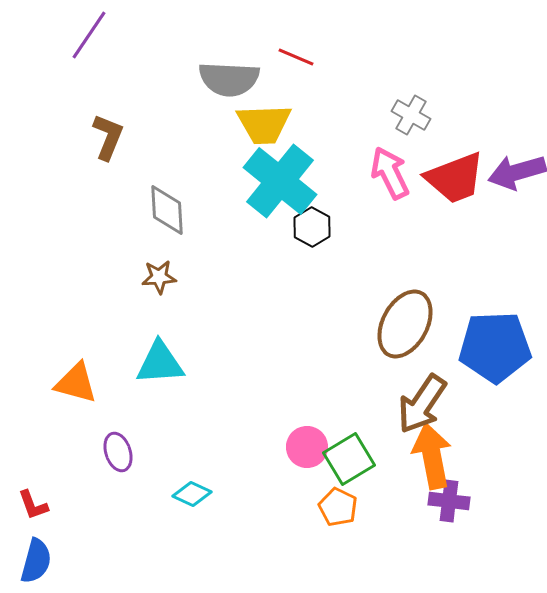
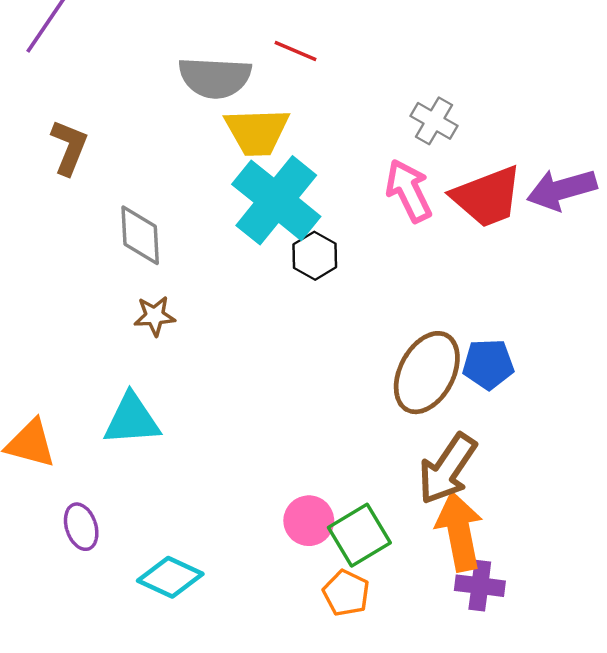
brown star: (159, 277) -> (155, 316), moved
blue pentagon: (495, 347) -> (488, 364), moved, size x0.6
cyan diamond: (192, 494) -> (170, 577), size x1.4

